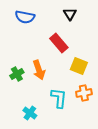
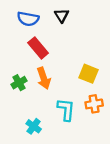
black triangle: (70, 14) -> (62, 15), moved
red rectangle: (59, 43) -> (38, 48), moved

